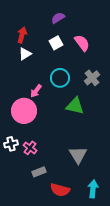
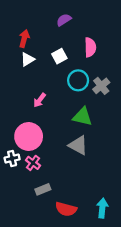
white square: (56, 43) -> (59, 56), moved
pink semicircle: (82, 43) -> (90, 47), turned 36
cyan circle: (60, 78) -> (78, 80), moved
pink circle: (24, 111) -> (29, 136), moved
gray triangle: (78, 155) -> (78, 145), moved, turned -30

